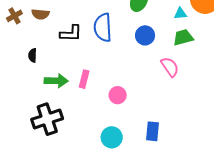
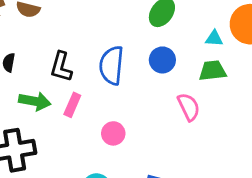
blue semicircle: (103, 28) -> (111, 65), moved
black L-shape: (71, 33) -> (61, 67), moved, turned 95

